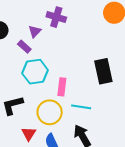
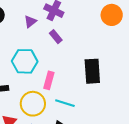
purple rectangle: (24, 47) -> (56, 37), moved

